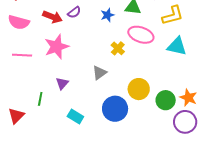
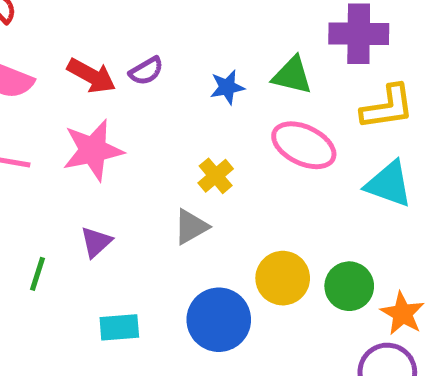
yellow cross: (118, 48) -> (216, 176), moved
green circle: (166, 100) -> (349, 286), moved
cyan rectangle: (75, 117) -> (119, 327), turned -42

